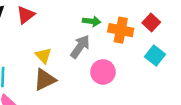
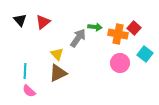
red square: (151, 23) -> (134, 28), moved
gray arrow: (80, 47) -> (78, 38), moved
pink circle: (103, 72) -> (120, 63), moved

